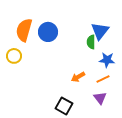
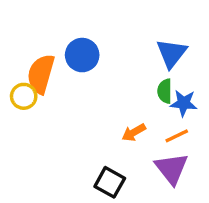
orange semicircle: (24, 30) -> (41, 74), moved
green semicircle: (91, 42) -> (165, 91), moved
purple triangle: (100, 98) -> (172, 169), size x1.5

